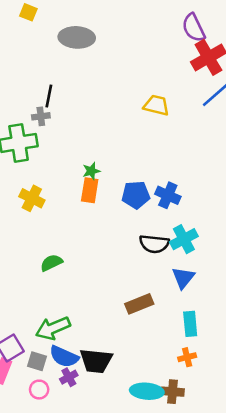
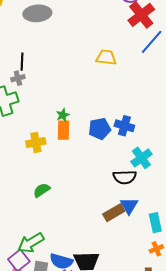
yellow cross: (32, 198) -> (36, 142), moved, turned -30
black semicircle: (154, 244) -> (125, 177), moved
blue triangle: (183, 278) -> (129, 206), moved
green arrow: (53, 328) -> (31, 243), moved

